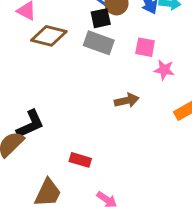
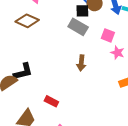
brown diamond: (49, 36) -> (27, 21), moved
brown arrow: (127, 100) -> (81, 63), moved, turned 98

